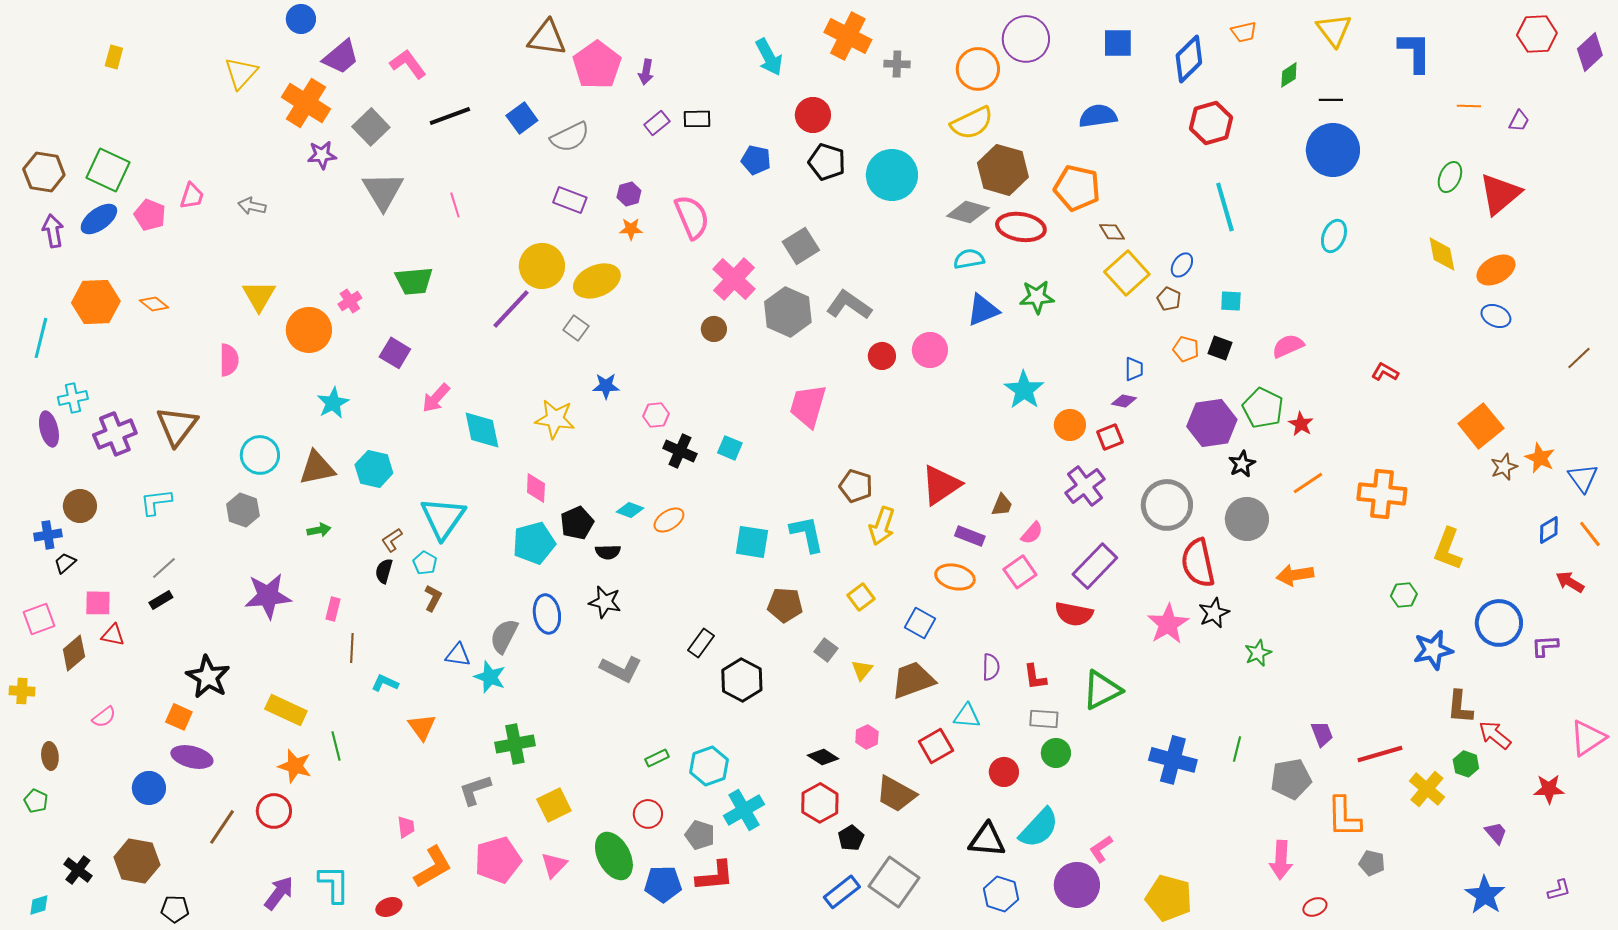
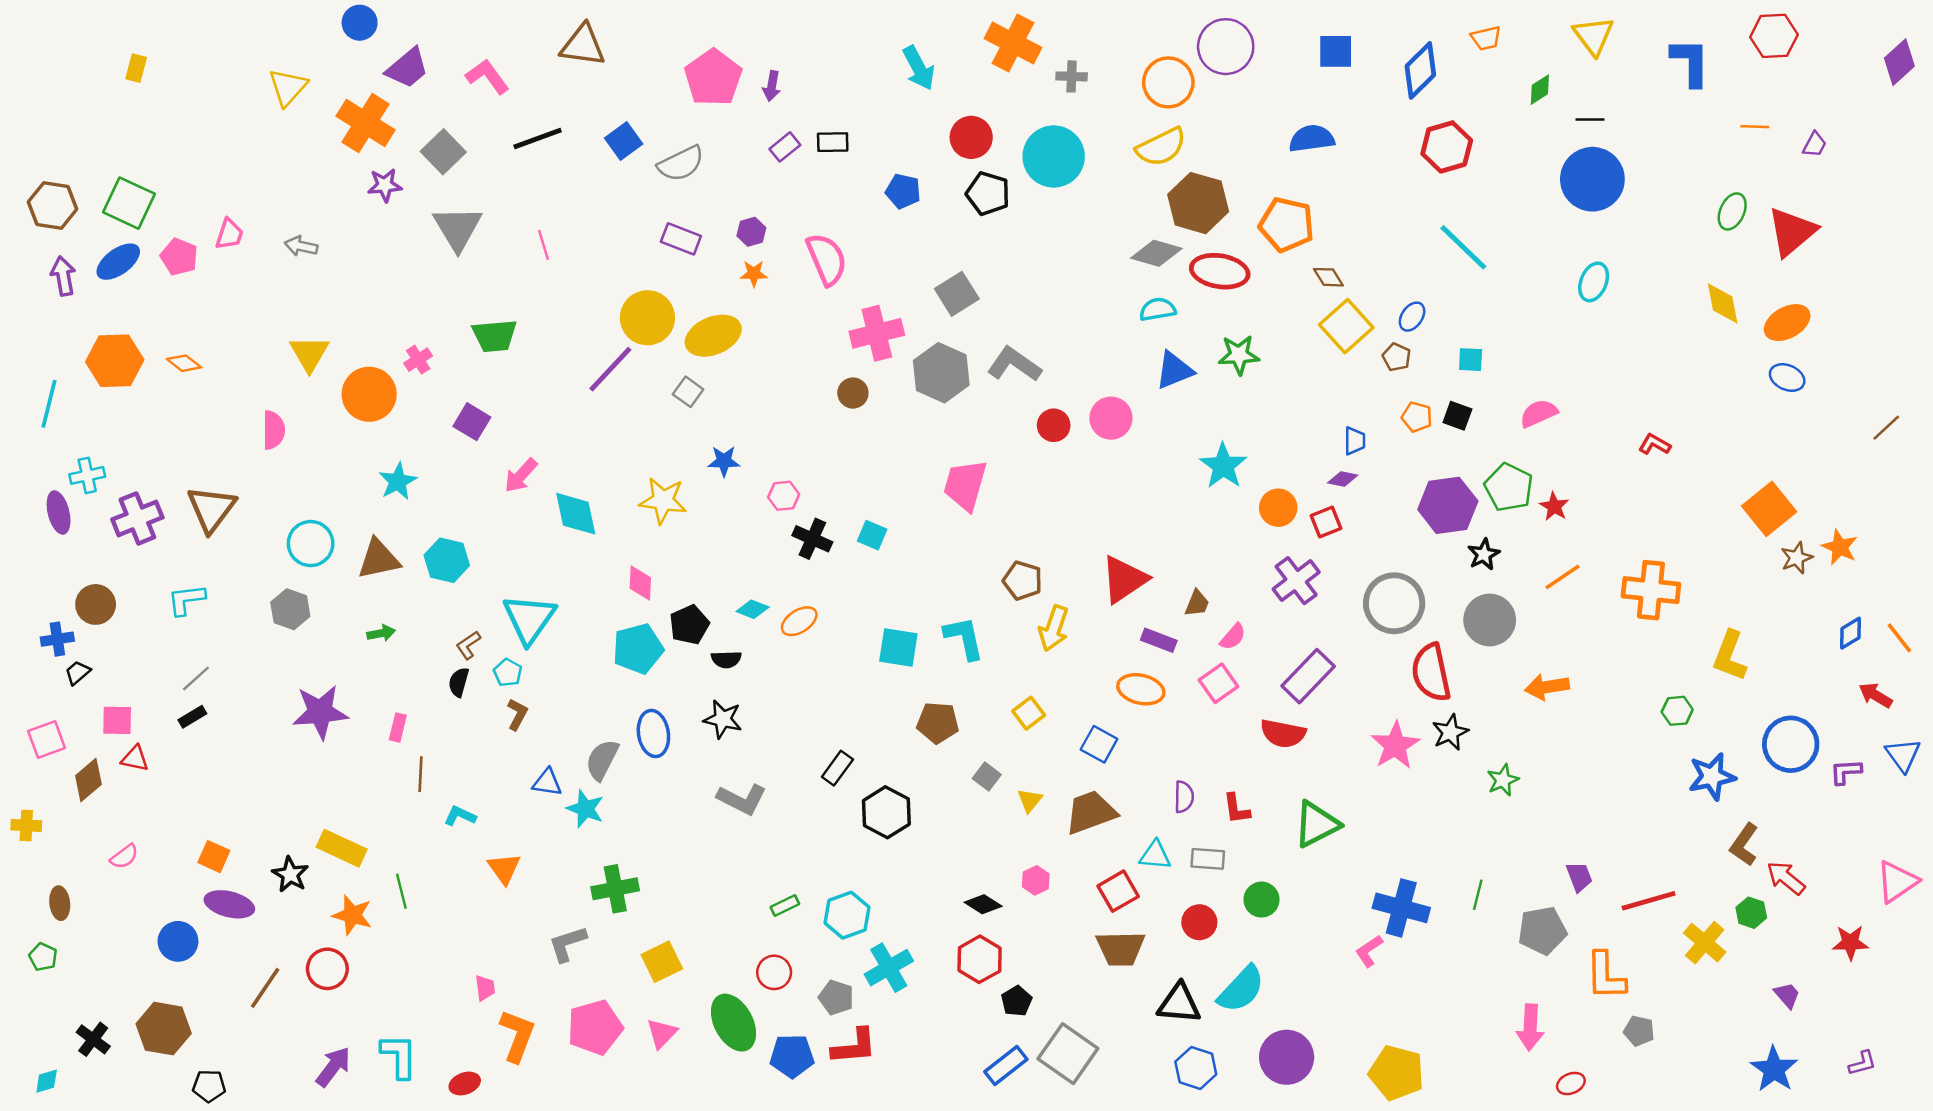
red hexagon: (1537, 34) -> (1774, 36), moved
brown triangle: (547, 38) -> (583, 45), moved
cyan circle: (892, 175) -> (1054, 156), moved
cyan line: (1225, 207) -> (1463, 247), turned -30
pink cross: (734, 279) -> (877, 333), turned 33
blue triangle: (1583, 478) -> (1903, 755), moved
black star: (208, 677) -> (290, 874), moved, size x0.7
brown L-shape: (1460, 707) -> (1744, 845), turned 30
gray rectangle: (1044, 719) -> (1208, 859), moved
brown trapezoid: (896, 794) -> (1121, 949), moved, turned -30
pink L-shape: (1101, 849) -> (1369, 951), moved
orange L-shape: (433, 867) -> (517, 1036), turned -39

